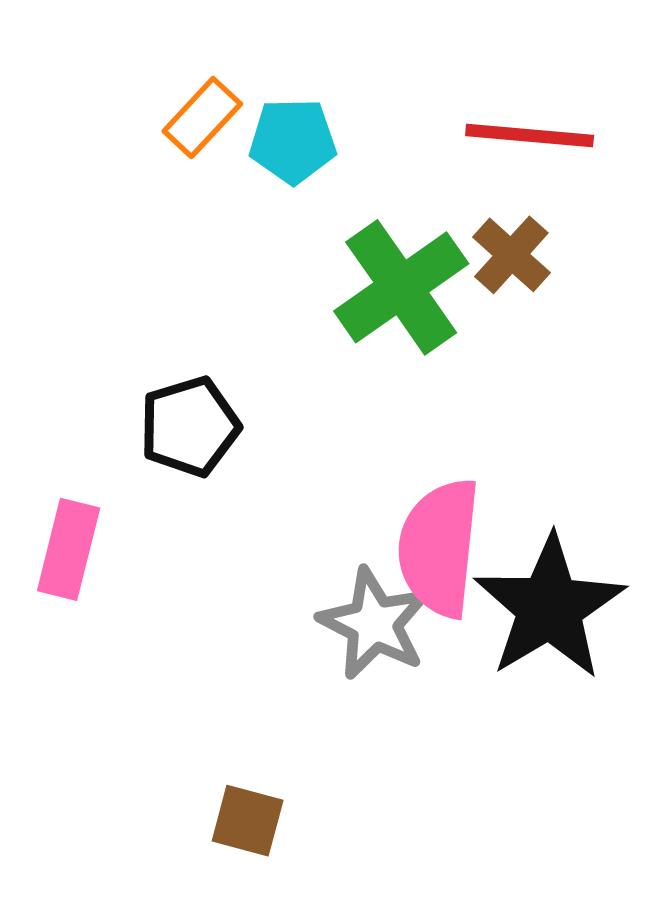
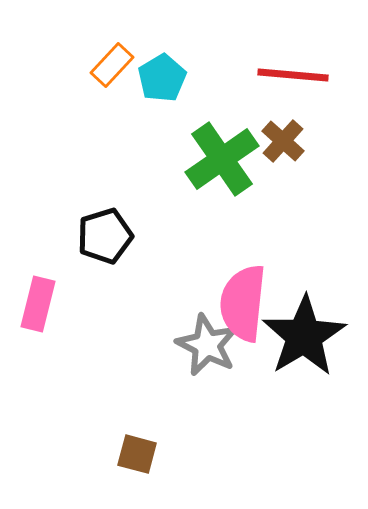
cyan pentagon: (293, 141) -> (162, 78), turned -30

